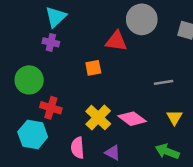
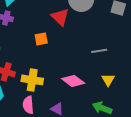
red triangle: (116, 41) -> (60, 17), turned 36
yellow cross: (98, 118) -> (32, 80), moved, turned -35

